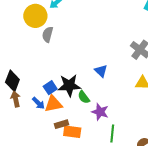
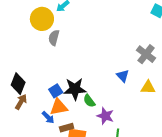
blue triangle: (101, 71) -> (123, 76), moved
brown arrow: (16, 99) -> (21, 102), turned 42
blue arrow: (38, 103) -> (48, 117), moved

